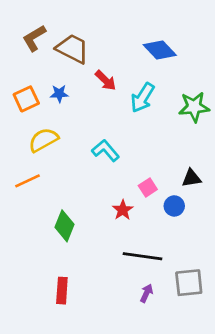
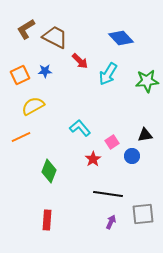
cyan L-shape: (106, 150) -> (80, 128), moved

